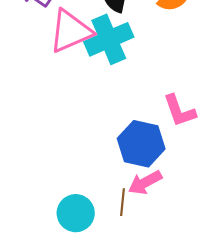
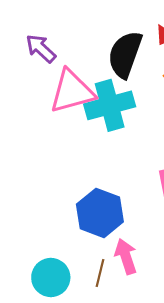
blue hexagon: (141, 144) -> (100, 213), moved
pink arrow: (145, 183) -> (126, 256), turned 92

